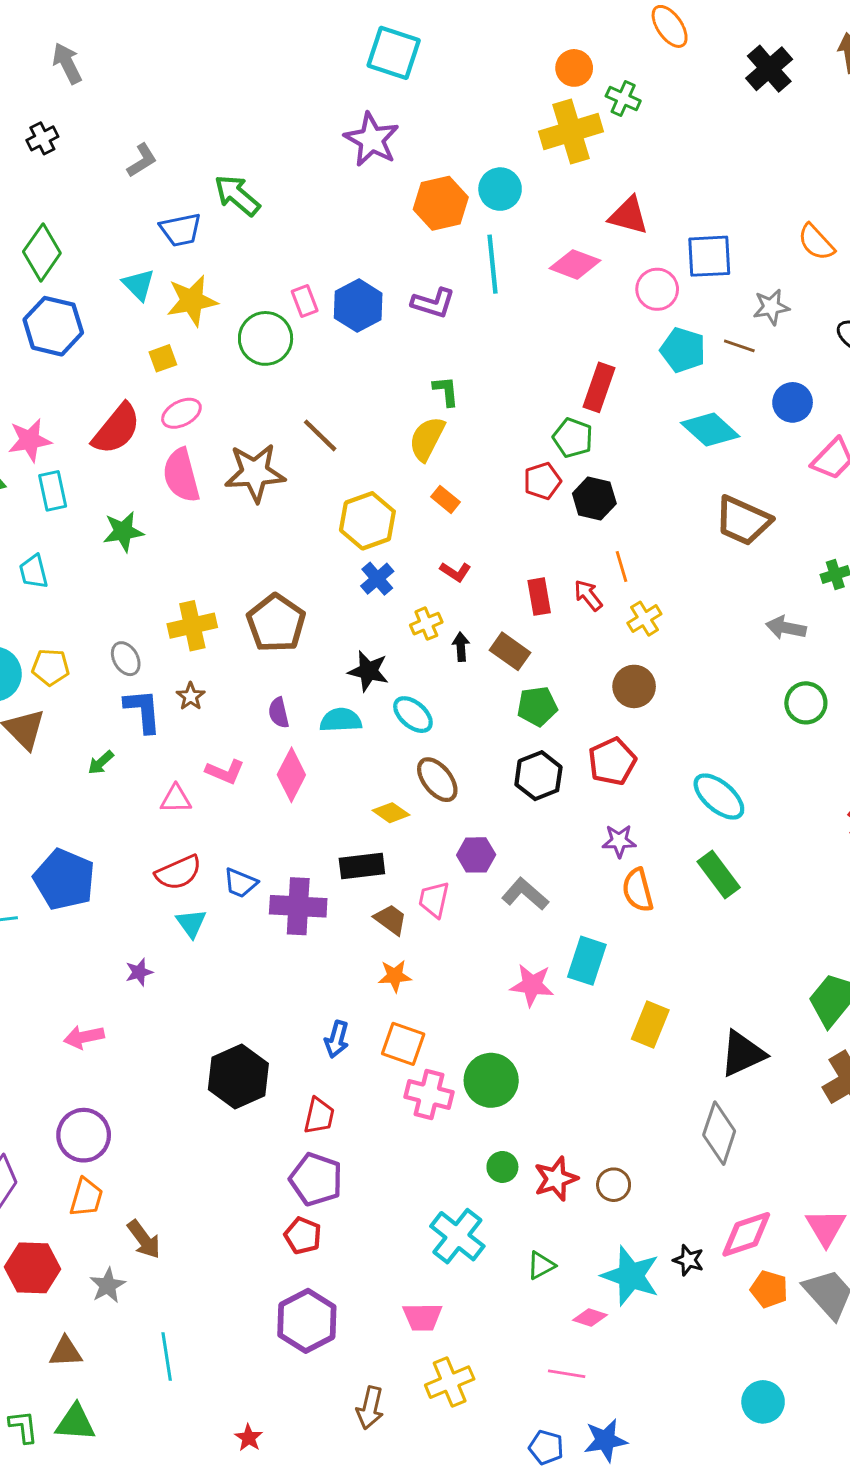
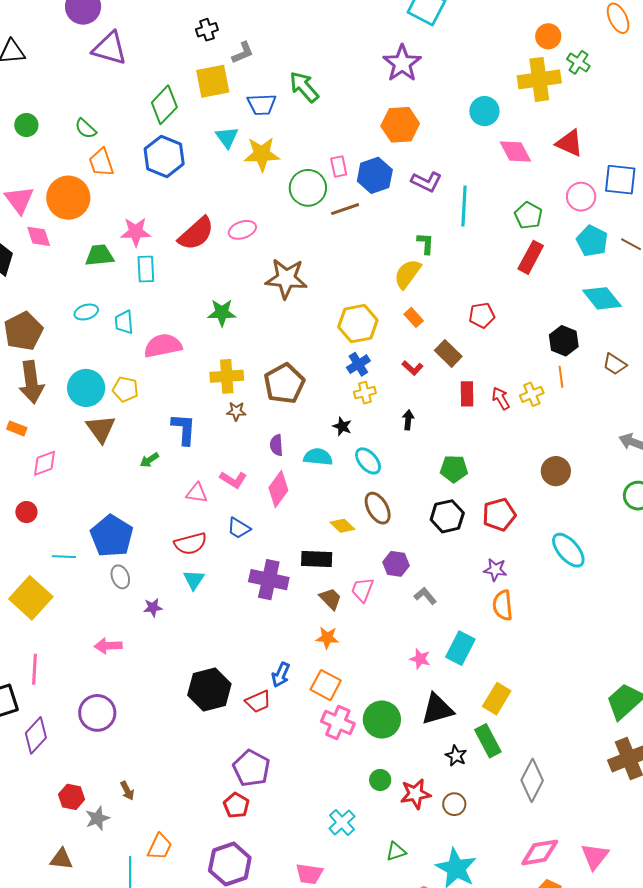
black cross: (42, 138) -> (207, 30), moved
orange hexagon: (441, 203) -> (400, 125), moved
cyan line: (493, 264) -> (464, 206), moved
pink diamond: (575, 264) -> (515, 152), moved, turned 32
yellow square: (163, 358) -> (213, 81), moved, size x1.8
brown line: (320, 435) -> (345, 209), moved, turned -72
green pentagon: (573, 438) -> (528, 215), moved
pink semicircle: (181, 475) -> (163, 346), moved, turned 84
black hexagon: (594, 498) -> (564, 341), moved
brown trapezoid: (743, 521) -> (615, 364), size x0.6
green star: (123, 532) -> (222, 313), moved
orange line: (622, 566) -> (561, 377), moved
yellow cross: (644, 619) -> (532, 394), moved
yellow cross: (426, 624) -> (365, 393), moved
brown rectangle: (510, 651) -> (448, 353), moved
gray ellipse: (126, 659) -> (120, 577), moved
black star: (368, 671) -> (342, 426), size x0.7
brown circle: (634, 686) -> (556, 471), moved
brown star: (191, 696) -> (236, 411), moved, turned 30
green rectangle: (719, 875) -> (488, 741), moved
blue trapezoid: (240, 883) -> (239, 528), moved
gray L-shape: (525, 894) -> (425, 596), size x0.7
pink star: (532, 985) -> (420, 659), size x0.7
black triangle: (743, 1054) -> (437, 709), moved
red trapezoid: (319, 1116) -> (258, 701), moved, turned 44
orange trapezoid: (86, 1197) -> (160, 847), moved
cyan cross: (457, 1236) -> (342, 822), size x0.7
brown arrow: (144, 1239) -> (127, 791), size x0.7
black star: (688, 1260) -> (456, 756), moved
red hexagon: (33, 1268) -> (72, 797), moved, size x0.7

